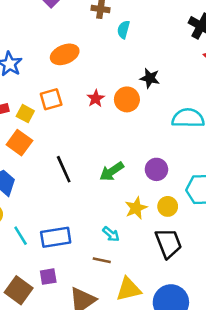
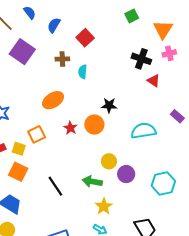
orange ellipse: (65, 54) -> (53, 100), moved
green arrow: (112, 172) -> (92, 182), turned 54
yellow circle: (168, 206) -> (109, 161), moved
yellow star: (136, 208) -> (104, 206), moved

